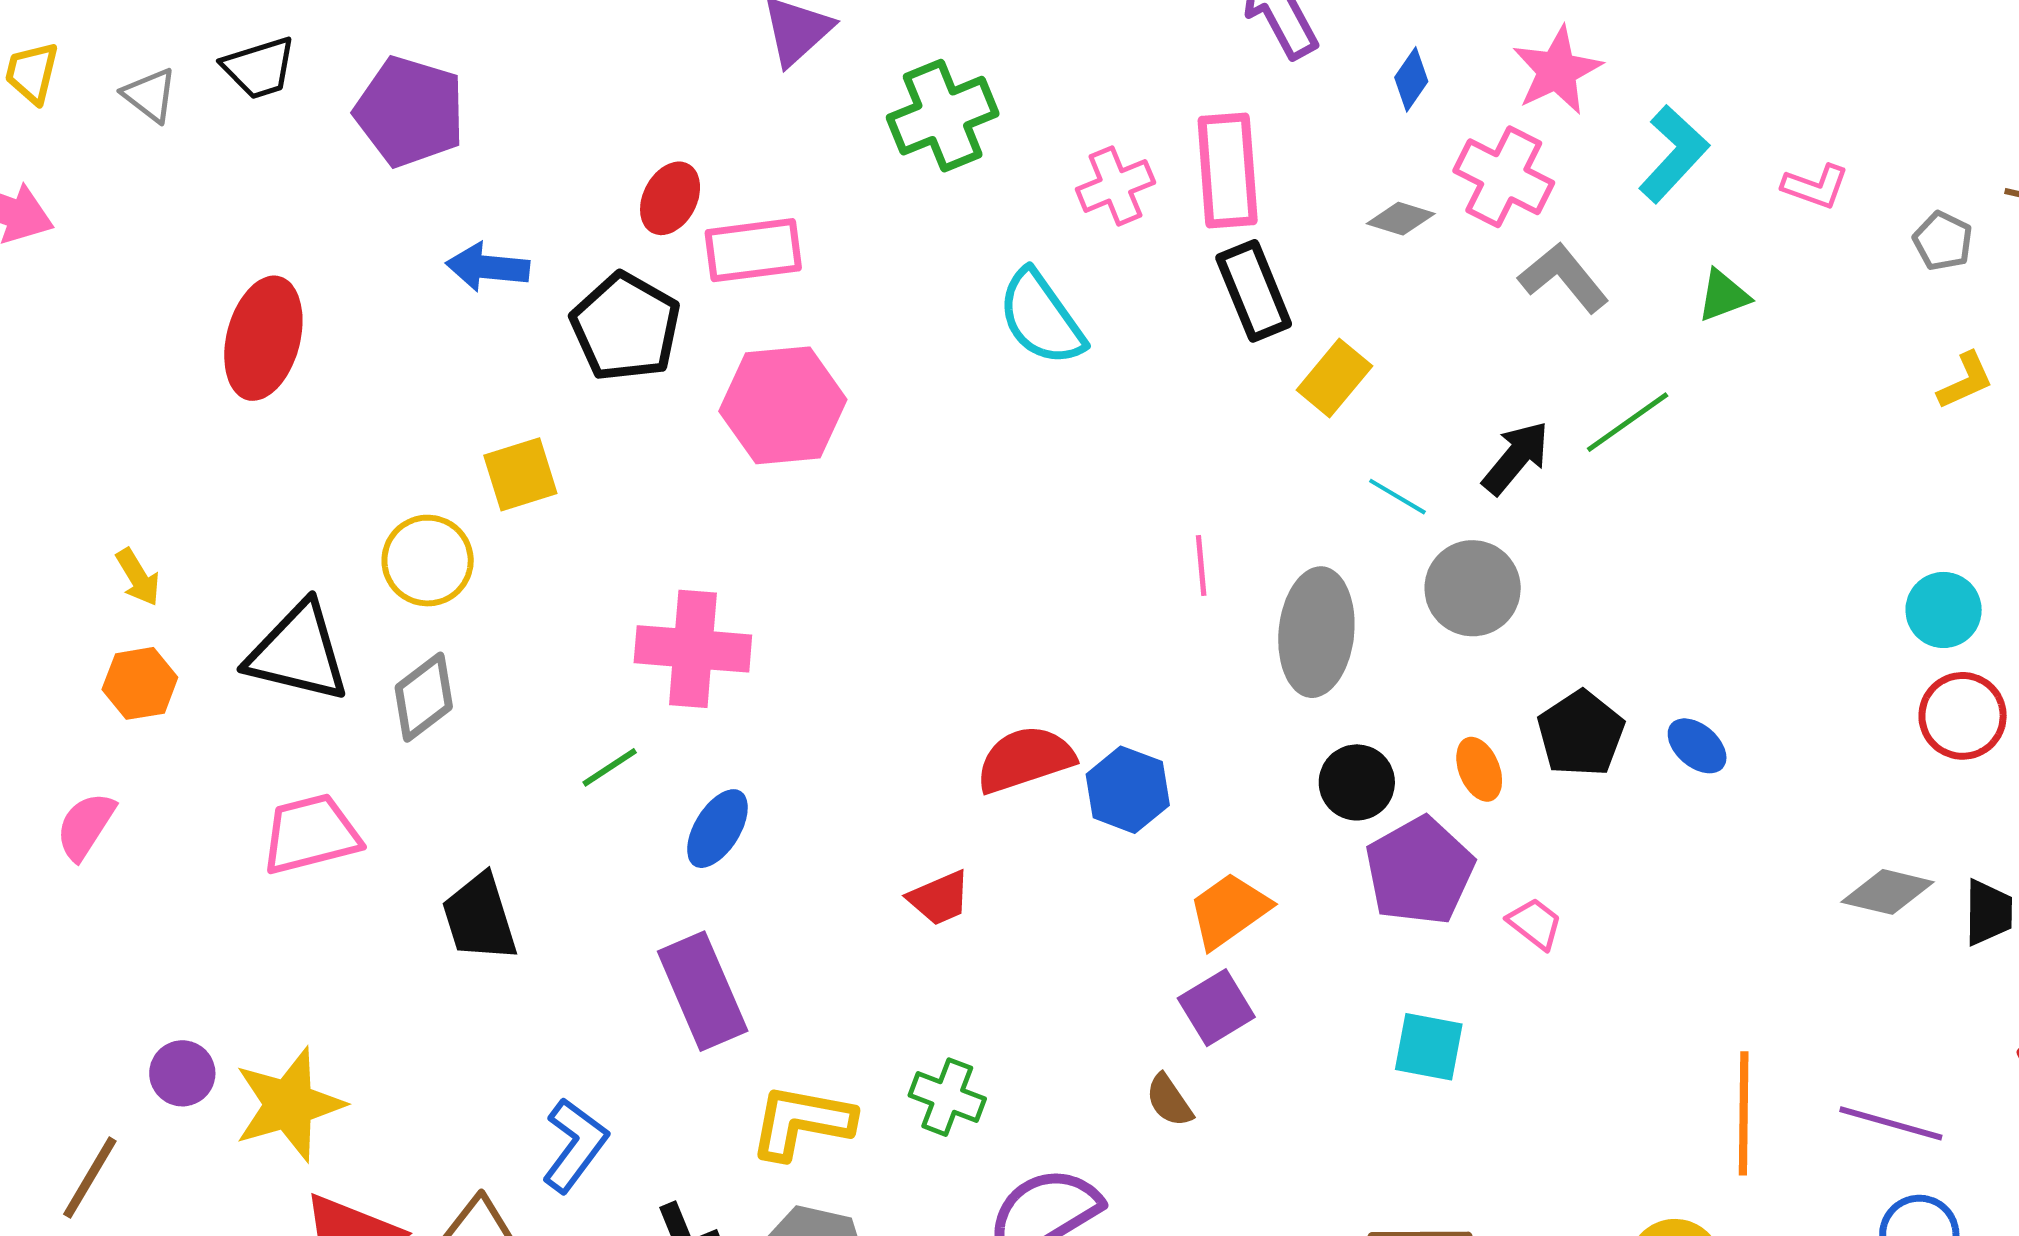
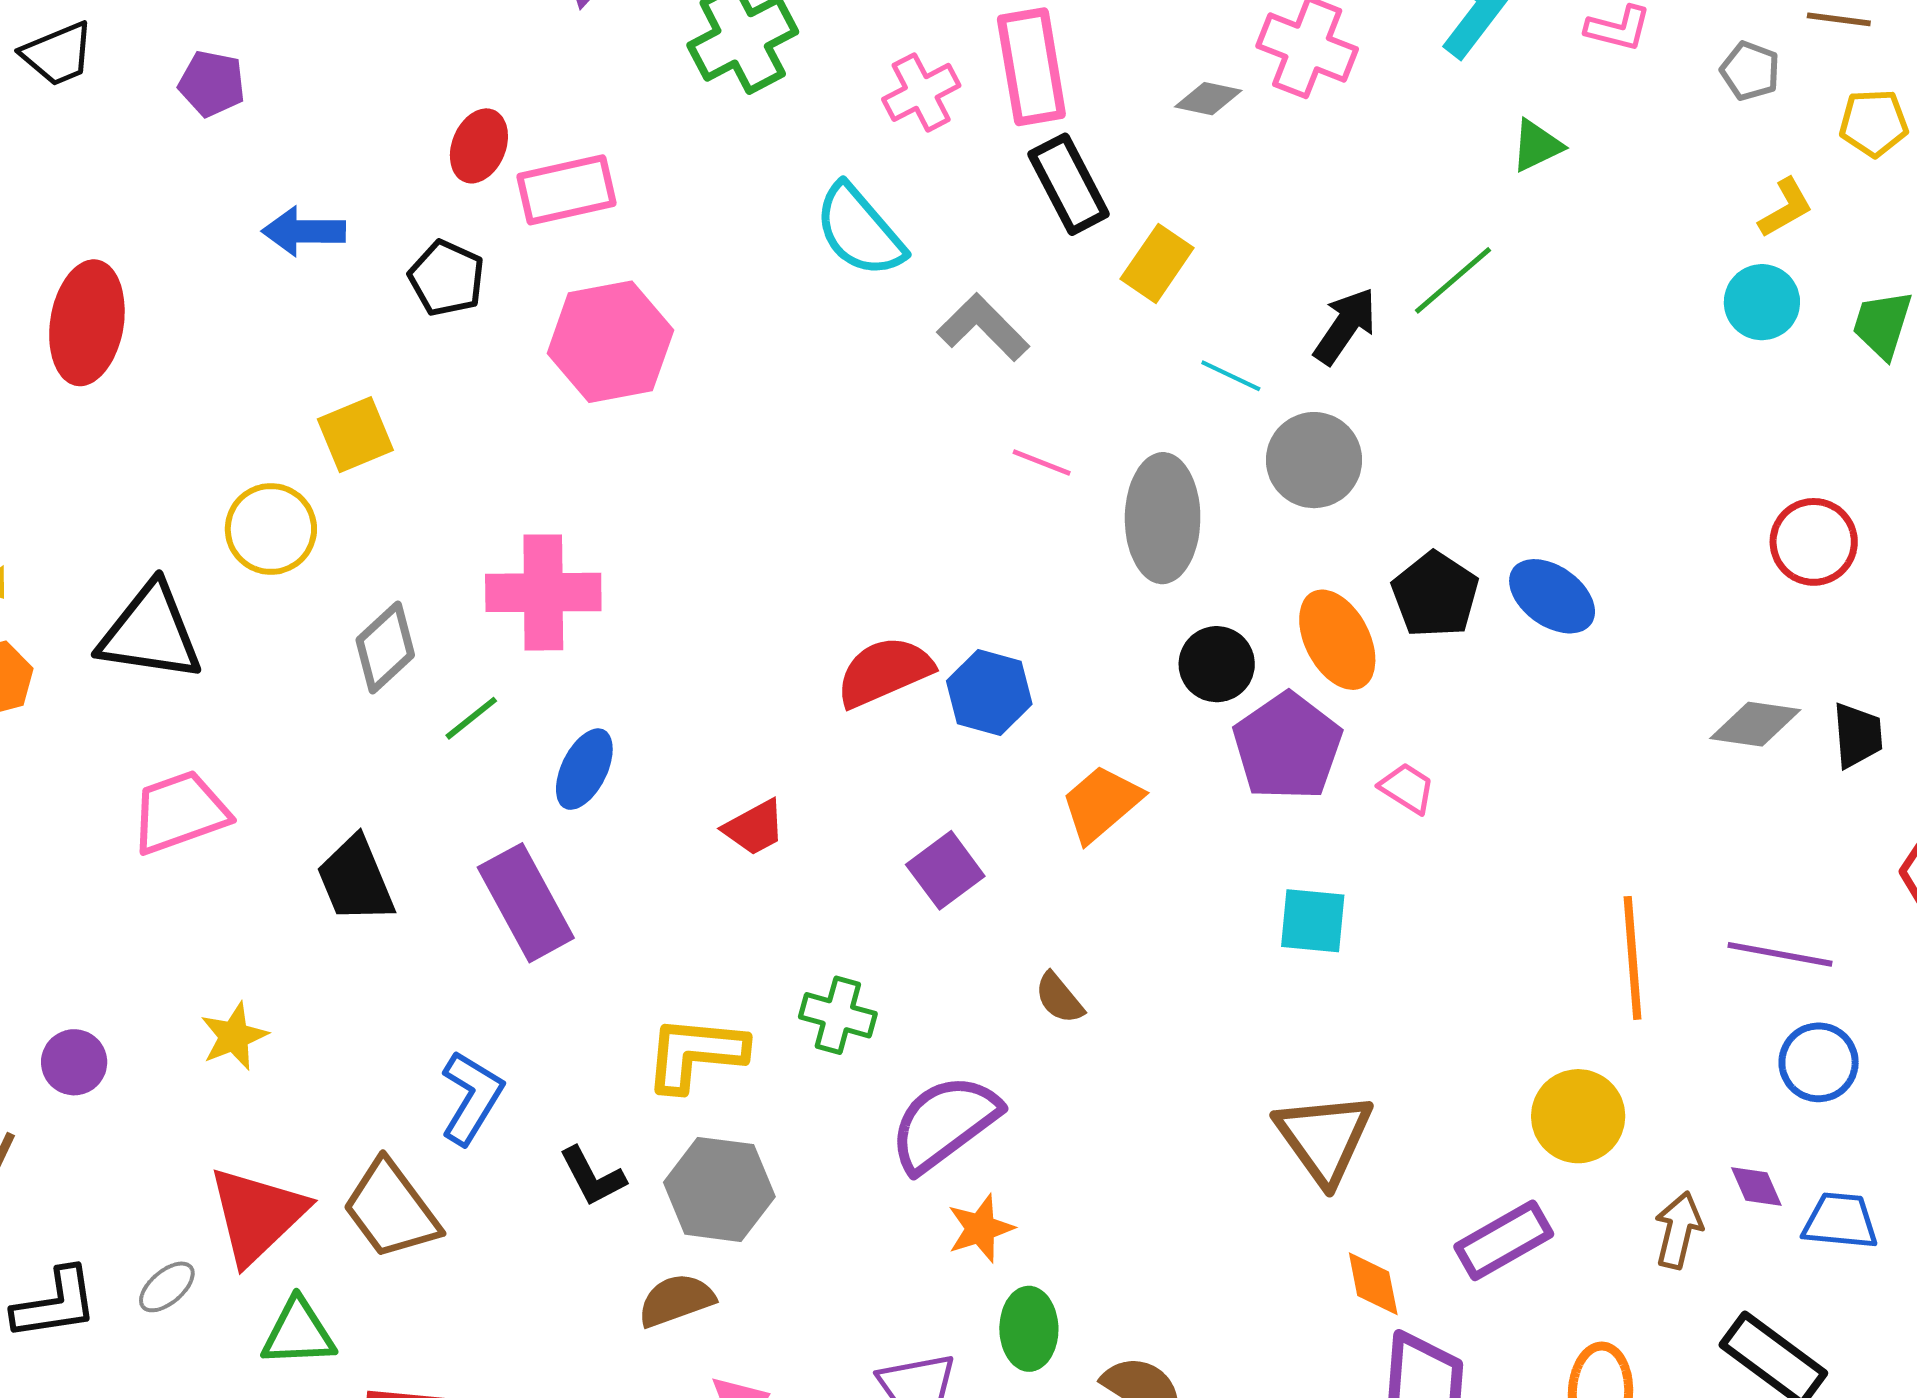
purple pentagon: (410, 112) -> (212, 84), size x0.6
gray L-shape: (1564, 278) -> (983, 327), moved
black pentagon: (626, 327) -> (447, 278), size x0.7
pink line: (1201, 566) -> (1042, 463), turned -58
cyan circle: (1944, 610) -> (1762, 302), moved
gray diamond: (424, 697) -> (385, 648), moved
blue ellipse: (1697, 746) -> (1552, 596), size x1.4
orange ellipse: (1479, 769) -> (1337, 640), size x1.6
red trapezoid: (939, 898) -> (754, 828), moved
purple rectangle: (703, 991) -> (526, 903), moved
purple square: (1216, 1008) -> (945, 870), moved
yellow star: (289, 1104) -> (234, 1036), moved, size x0.6

